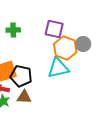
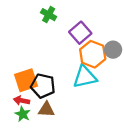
purple square: (54, 29) -> (80, 33), turned 36
green cross: (13, 30) -> (49, 15), moved, turned 32

